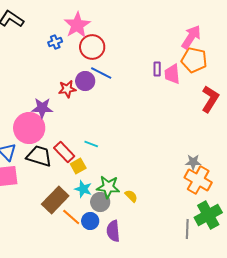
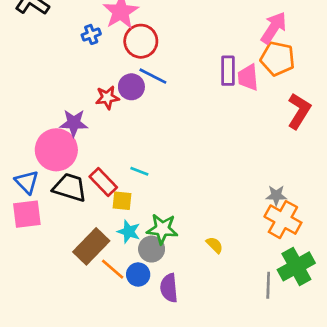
purple rectangle: (157, 69) -> (228, 71), size x1.5
yellow square: (78, 166) -> (122, 201), turned 35
yellow semicircle: (131, 196) -> (215, 245), moved

